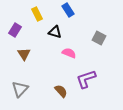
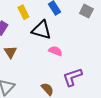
black triangle: (55, 32) -> (41, 30), size x1.5
gray square: (99, 38) -> (86, 11), moved

